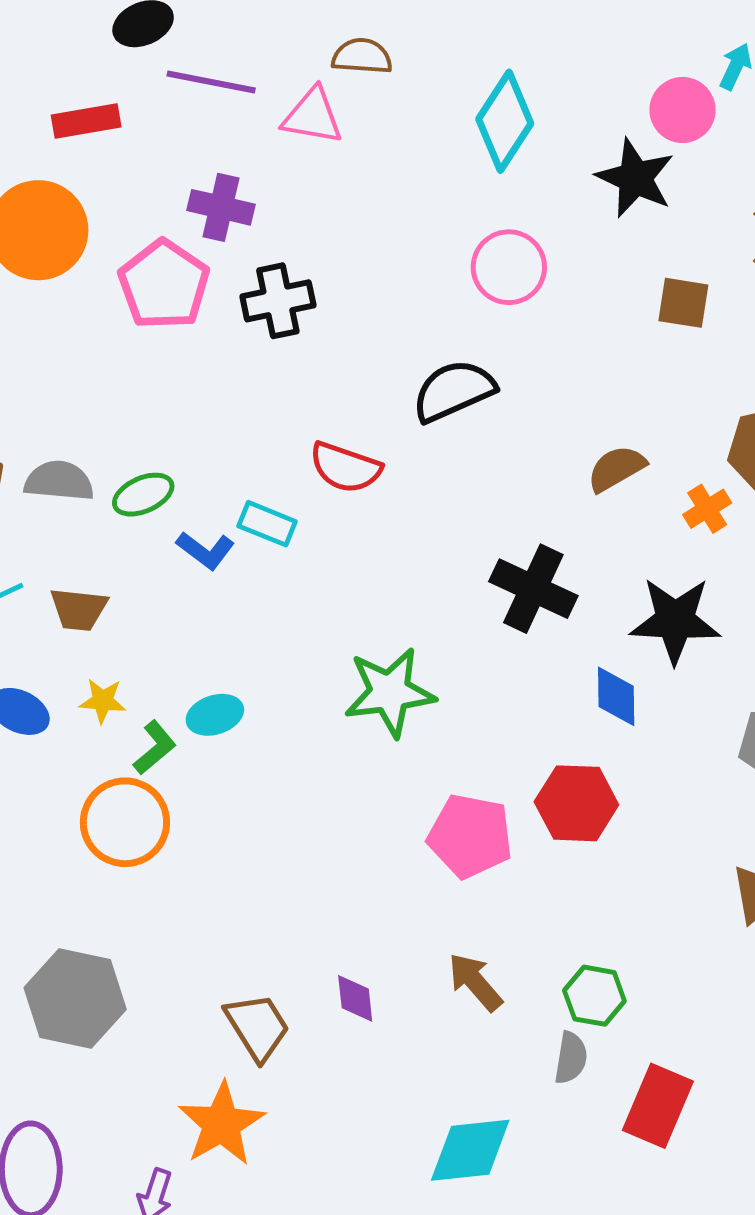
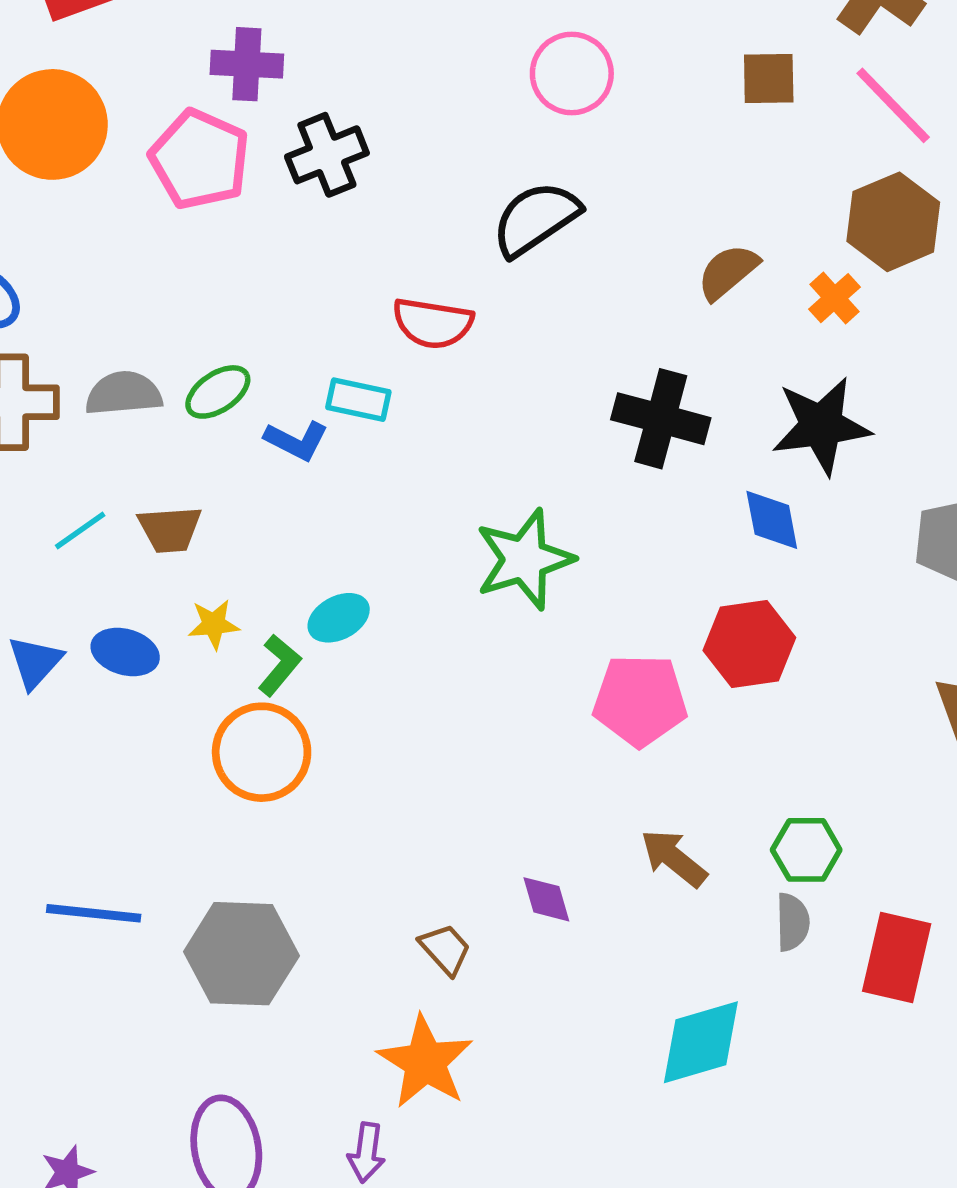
brown trapezoid: (257, 1027) -> (445, 949), size x0.7

